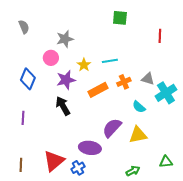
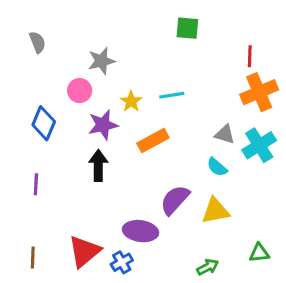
gray triangle: (148, 79) -> (225, 134), moved
orange cross: (124, 82) -> (259, 92), moved, size x1.6
black arrow: (63, 106) -> (98, 165), turned 30

